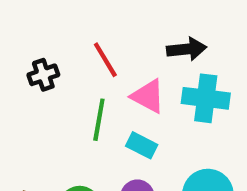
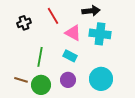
green line: (99, 120) -> (40, 57), moved

